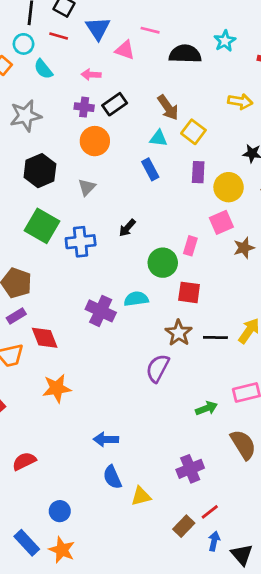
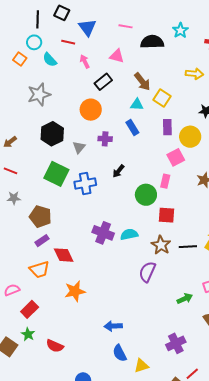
red line: (59, 36) -> (68, 42), moved
pink triangle: (125, 50) -> (117, 56), moved
pink arrow: (91, 75) -> (85, 61), turned 64
purple cross: (84, 107) -> (105, 139), moved
gray triangle: (87, 187) -> (79, 147), moved
pink square: (221, 222) -> (176, 157), moved
cyan semicircle: (136, 299) -> (129, 234), moved
red semicircle: (24, 461) -> (55, 346), turned -126

